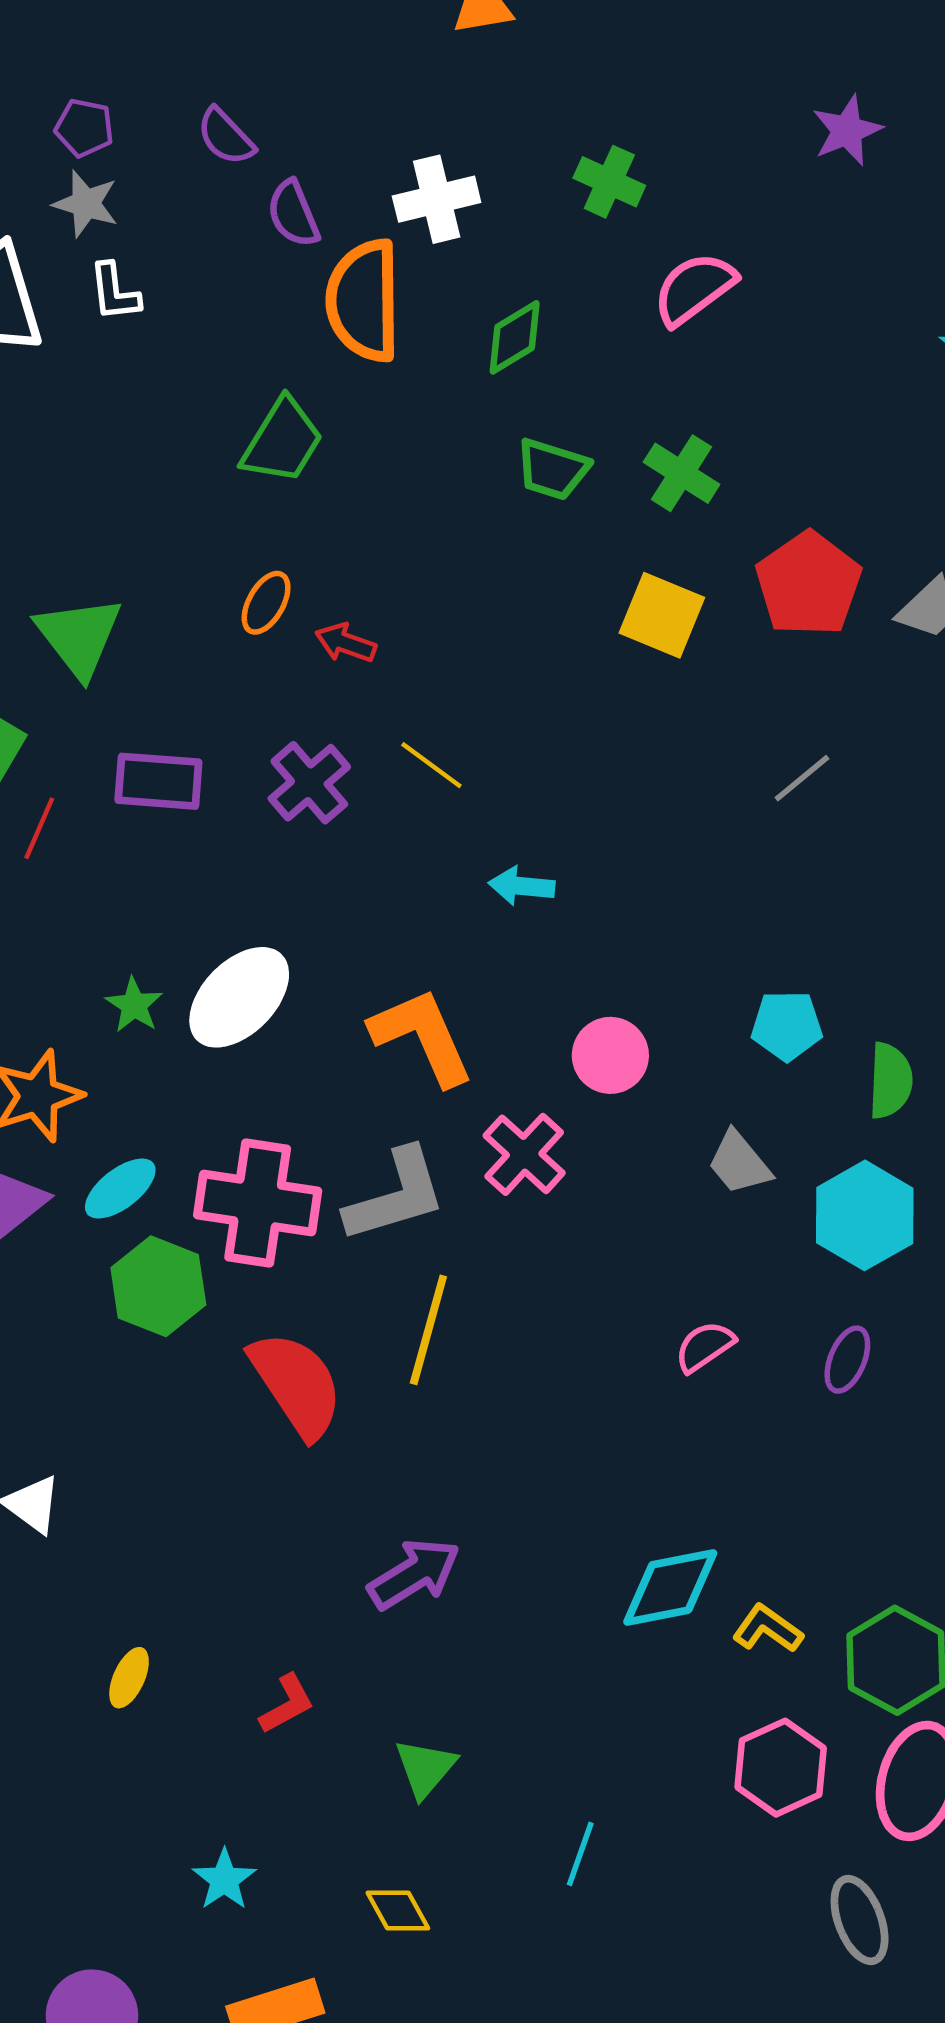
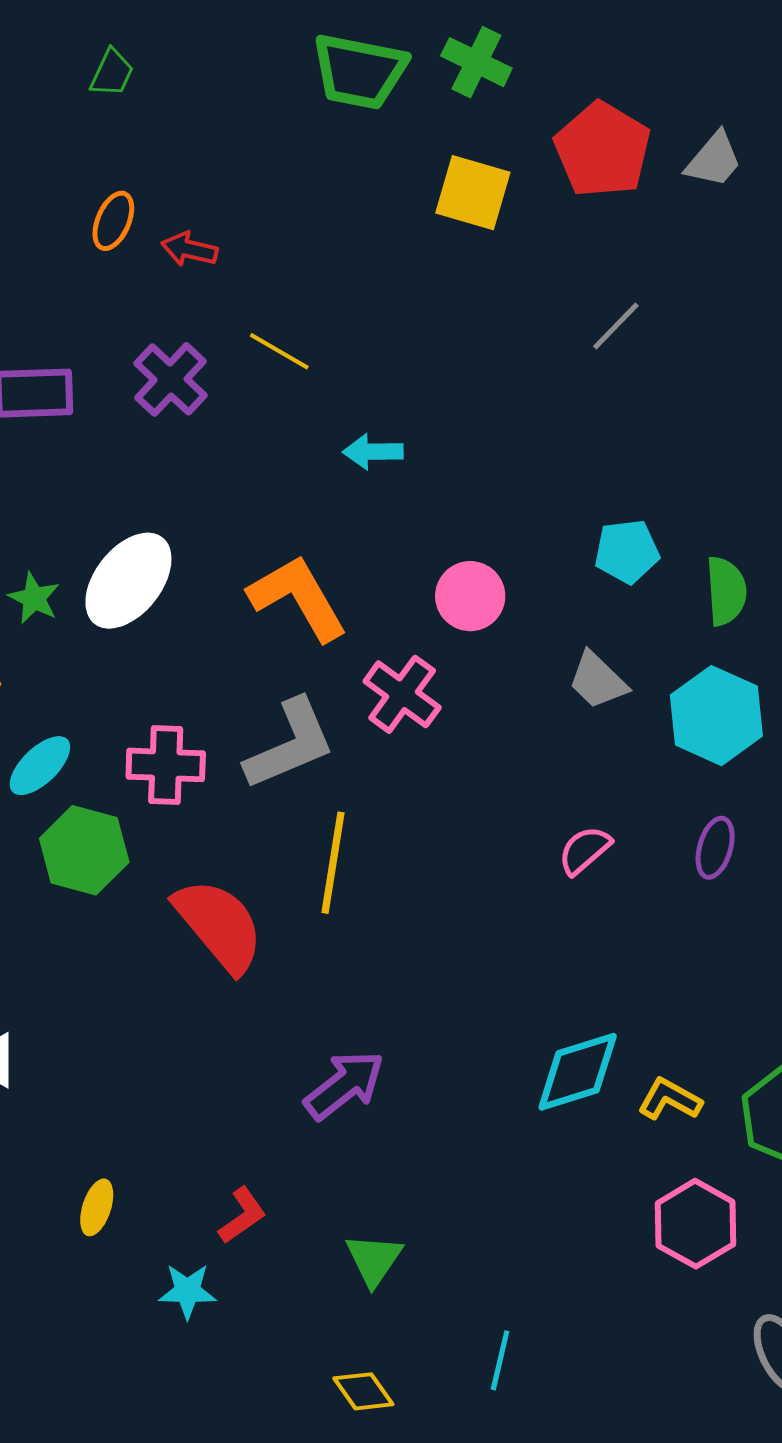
green trapezoid: (282, 441) -> (112, 73), size x0.6
green trapezoid: (553, 469) -> (359, 71), size x1.4
pink cross: (258, 1203) -> (166, 765), size x0.7
cyan line: (580, 1854) -> (500, 1360), moved
cyan star: (224, 1880) -> (187, 1291), moved, turned -30

